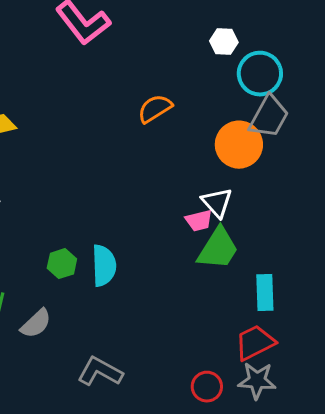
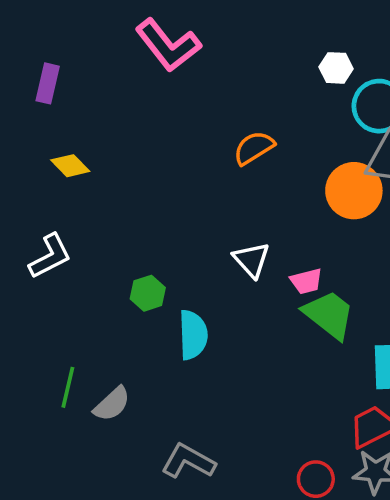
white triangle: (217, 203) -> (251, 260), moved
green trapezoid: (218, 249) -> (329, 315), turned -84
green hexagon: (62, 264) -> (148, 293), moved

